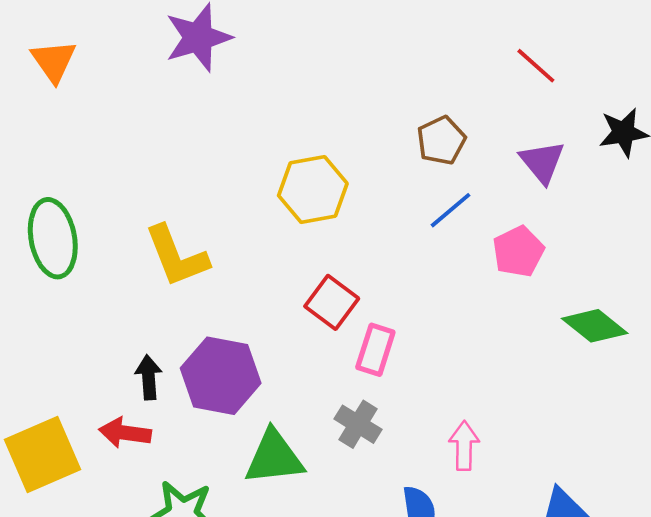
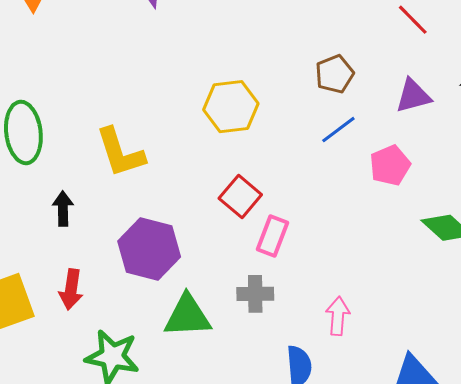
purple triangle: (542, 162) -> (413, 96), turned 51
black arrow: (149, 377) -> (63, 209), moved
gray cross: (358, 424) -> (255, 294), turned -36
red arrow: (125, 433) -> (71, 289), turned -93

